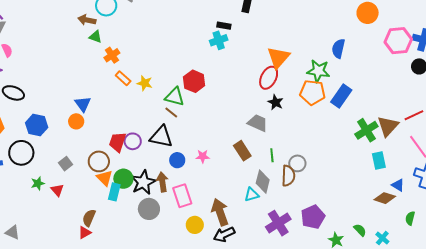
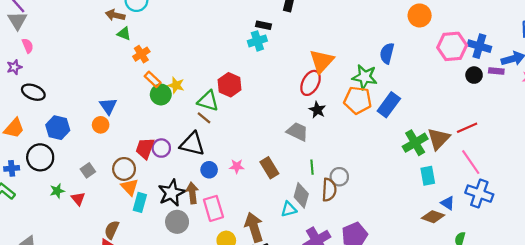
brown rectangle: (242, 151) -> (269, 168), moved
green circle: (123, 179) -> (161, 94), moved

